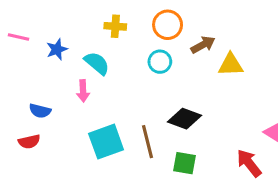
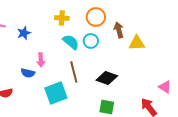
brown arrow: (203, 45) -> (119, 30), turned -77
cyan semicircle: (97, 63) -> (71, 42), moved
blue semicircle: (40, 111) -> (28, 73), moved
brown line: (148, 142) -> (74, 72), moved

